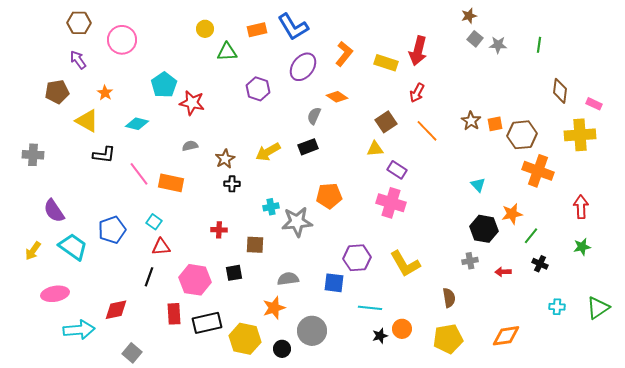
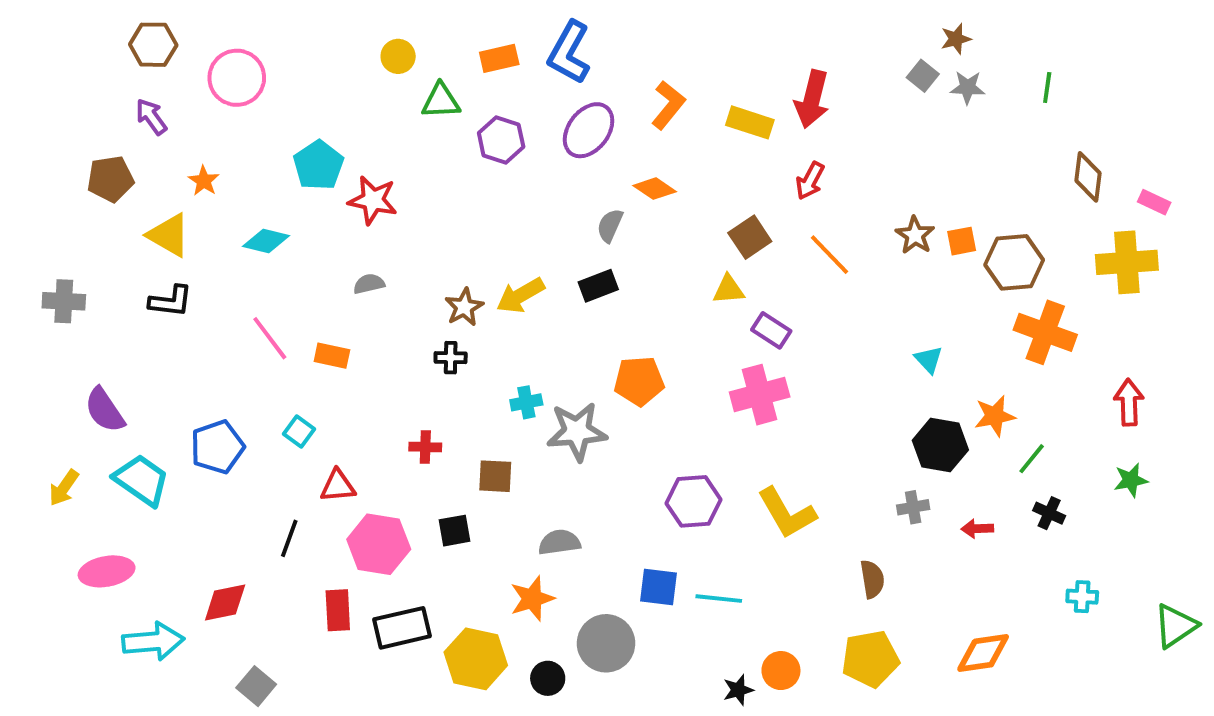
brown star: (469, 16) -> (956, 39), moved
blue L-shape: (293, 27) -> (569, 52), turned 60
purple hexagon: (258, 89) -> (501, 140), moved
black L-shape: (104, 155) -> (171, 301), moved
brown star: (225, 159) -> (464, 307), moved
orange rectangle: (171, 183) -> (332, 356), size x0.7
pink cross: (391, 203) -> (760, 395), turned -32
red triangle: (161, 247) -> (338, 486), moved
blue square: (334, 283) -> (659, 587), moved
green triangle: (598, 308) -> (1175, 626), moved
orange circle: (402, 329) -> (781, 671), moved
black star: (380, 336) -> (738, 690), moved

